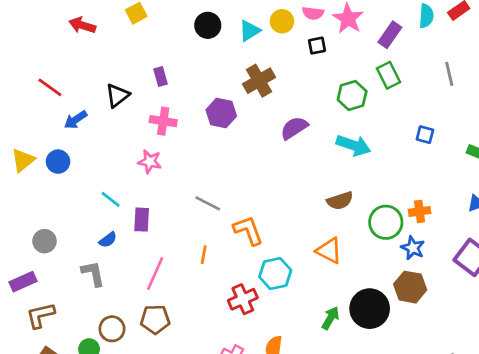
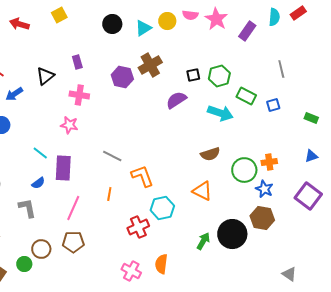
black square: (317, 46) -> (193, 75), moved
gray line: (449, 74) -> (281, 69), moved
green rectangle: (389, 75) -> (246, 96), moved, turned -36
purple hexagon: (221, 113) -> (122, 77), moved
blue square: (425, 135) -> (273, 105), turned -32
purple rectangle: (142, 220) -> (63, 168), size x1.4

